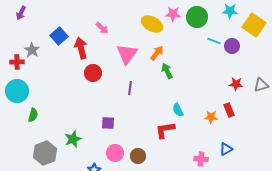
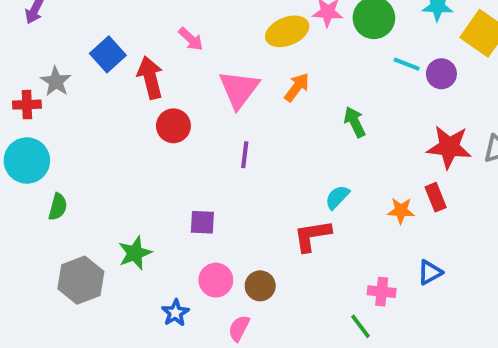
yellow ellipse: (152, 24) -> (287, 31), turned -50
green arrow: (167, 71) -> (355, 122), moved
red star: (236, 84) -> (449, 147), size x1.6
cyan semicircle: (178, 110) -> (337, 197), turned 72

